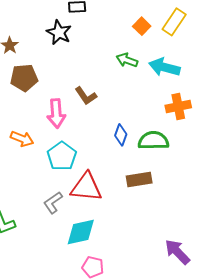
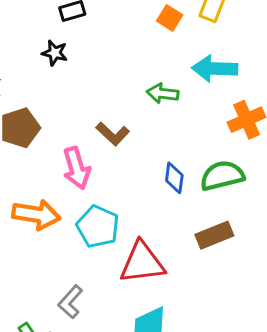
black star: (59, 32) -> (55, 53), size x0.7
green arrow: (127, 60) -> (163, 93), moved
orange arrow: (22, 139) -> (36, 215), size x1.4
gray L-shape: (53, 203) -> (70, 302), moved

